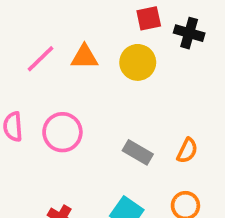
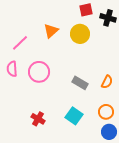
orange triangle: (84, 57) -> (51, 31), turned -42
pink line: (40, 59) -> (20, 43), moved

